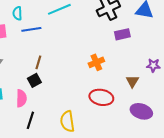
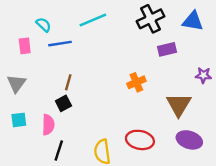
cyan semicircle: (17, 13) -> (44, 25), turned 136
purple star: (153, 65) -> (203, 75), moved
brown triangle: (132, 81) -> (179, 105), size x1.6
red ellipse: (101, 97) -> (140, 140), moved

